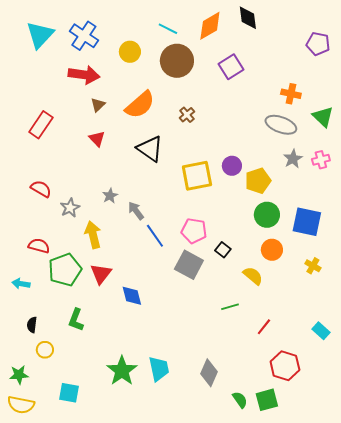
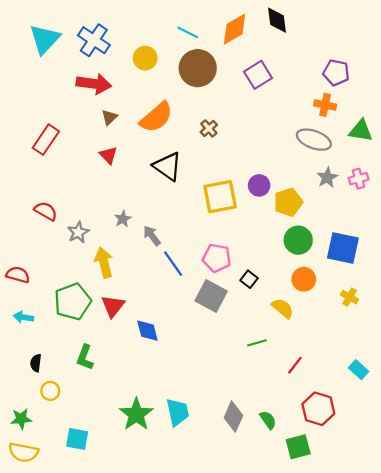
purple pentagon: (318, 44) -> (336, 73), moved
green triangle: (323, 117) -> (361, 131), turned -35
red semicircle: (39, 246) -> (18, 275), moved
green semicircle: (240, 400) -> (268, 420), moved

